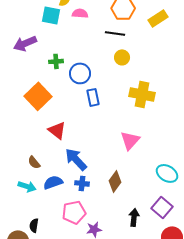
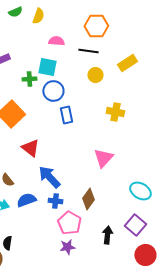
pink semicircle: (80, 13) -> (56, 41), moved
cyan square: (51, 15) -> (47, 67), moved
yellow rectangle: (158, 18) -> (127, 63), moved
yellow cross: (142, 94) -> (115, 112), size x0.7
pink pentagon: (74, 212) -> (69, 223), moved, turned -30

